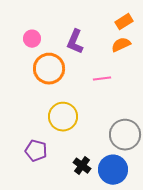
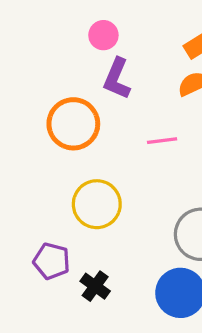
pink circle: (32, 39) -> (103, 35), moved
black cross: (82, 166) -> (95, 286), moved

